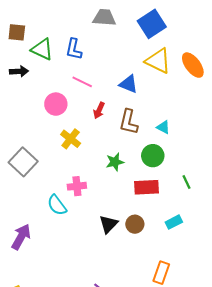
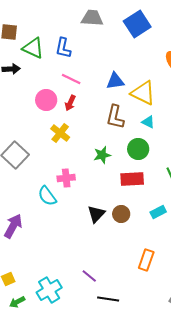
yellow triangle: (158, 61) -> (143, 93), moved
blue triangle: (129, 84) -> (115, 81), turned -30
red arrow: (99, 110) -> (70, 103), moved

